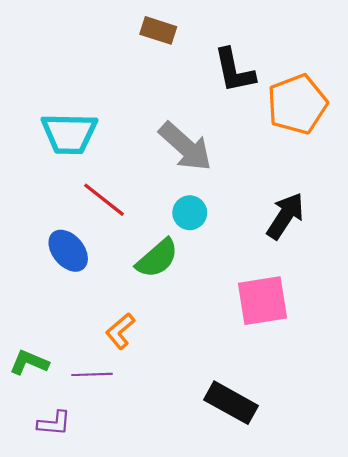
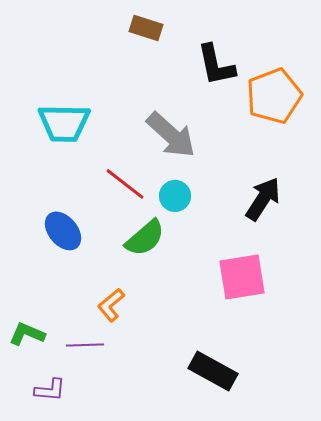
red line: (104, 200) -> (125, 184), moved

